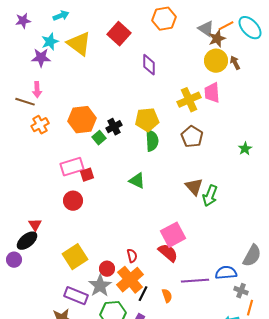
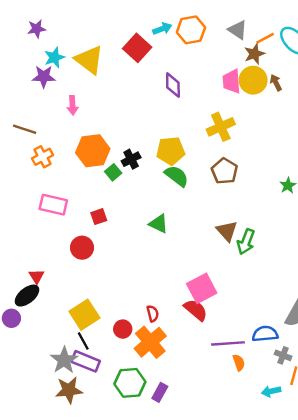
cyan arrow: (61, 16) -> (162, 29), moved
purple star: (23, 21) -> (37, 29), moved
gray triangle: (206, 29) -> (238, 30), moved
pink arrow: (37, 90) -> (72, 105), moved
pink trapezoid: (212, 93) -> (232, 81), moved
green semicircle: (152, 141) -> (177, 176), turned -50
pink rectangle: (72, 167) -> (53, 205), moved, turned 30
gray star: (100, 286) -> (64, 360), moved
black line: (143, 294) -> (83, 341), moved, turned -56
orange semicircle: (167, 296) -> (239, 363), moved

